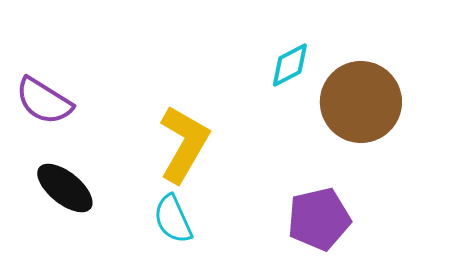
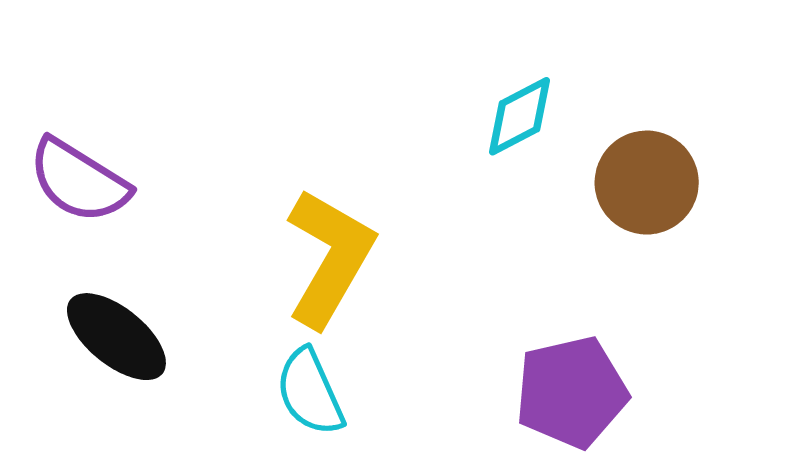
brown circle: (361, 102) -> (647, 183), size x0.7

